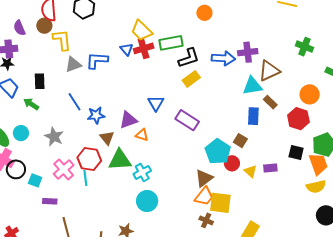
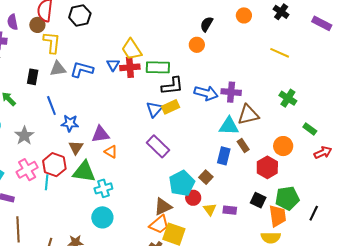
black rectangle: (40, 81) -> (33, 77), moved
blue triangle: (156, 103) -> (154, 109), moved

